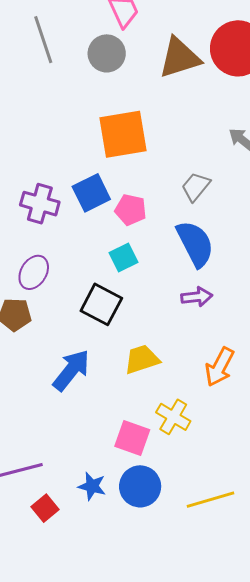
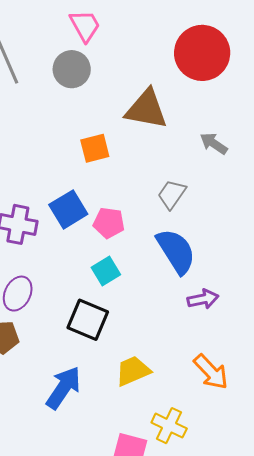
brown triangle: (180, 58) -> (146, 109), moved, turned 33
orange square: (123, 134) -> (95, 148), size x0.6
purple arrow: (197, 297) -> (203, 299), moved
orange arrow: (220, 367) -> (211, 372), turned -66

